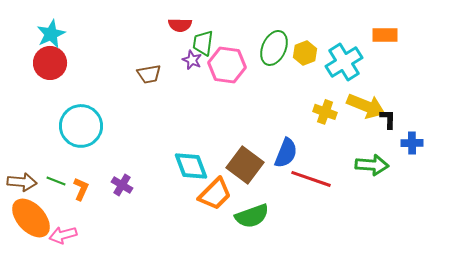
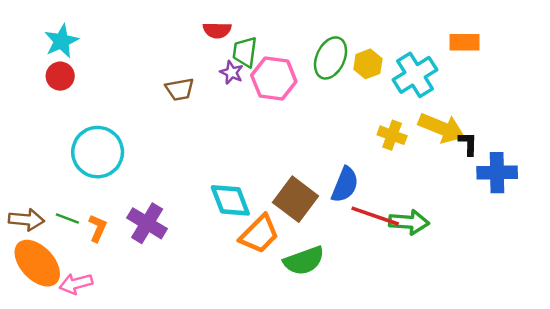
red circle: (50, 63) -> (60, 76), size x0.7
blue cross: (412, 143) -> (497, 173), size x1.5
green arrow: (372, 165) -> (409, 222), moved
purple cross: (122, 185) -> (147, 223), size x1.5

